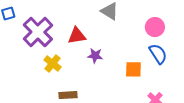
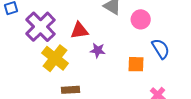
pink circle: (155, 27) -> (141, 19), moved
yellow cross: (52, 63) -> (55, 58), size x1.5

